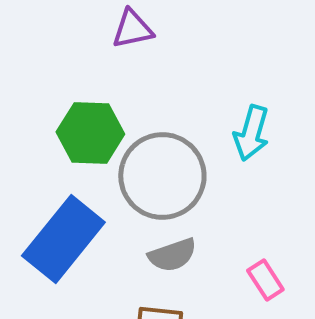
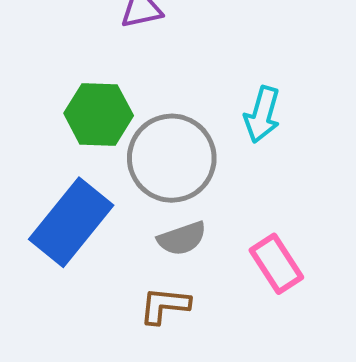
pink rectangle: (265, 280) -> (276, 264), size x1.4

